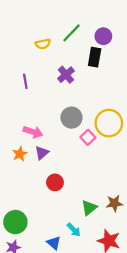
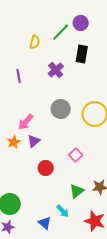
purple circle: (103, 36) -> (81, 23), moved
yellow semicircle: (43, 44) -> (35, 42), turned -64
pink arrow: (33, 132) -> (26, 122), turned 114
pink square: (88, 137) -> (76, 155), moved

